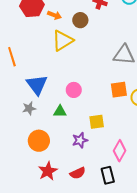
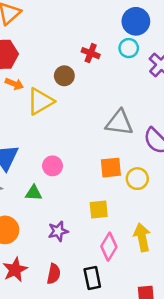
orange arrow: (54, 15) -> (14, 84), moved
yellow square: (97, 122) -> (99, 210), moved
red semicircle: (78, 173) -> (54, 274), turned -56

